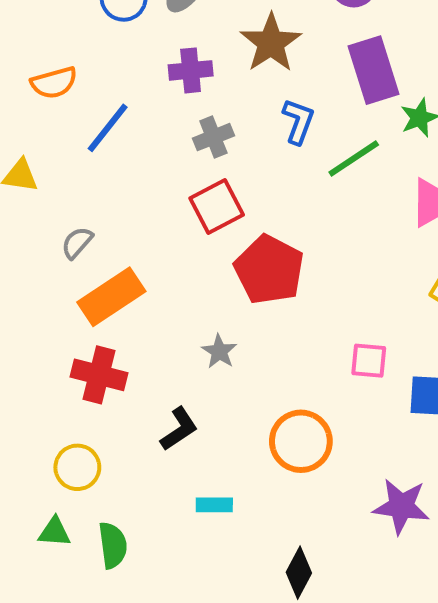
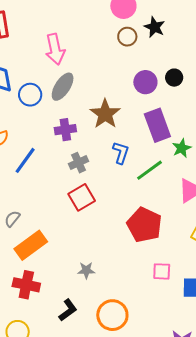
red pentagon: (269, 270) -> (144, 225), moved
gray star: (219, 352) -> (86, 270), turned -30
orange circle: (301, 441) -> (112, 315), moved

